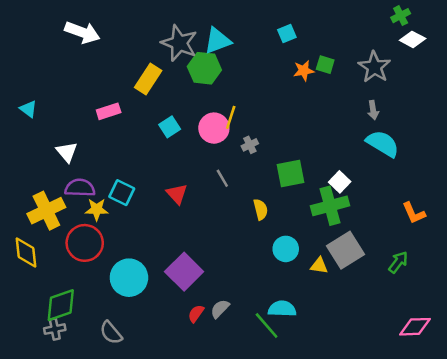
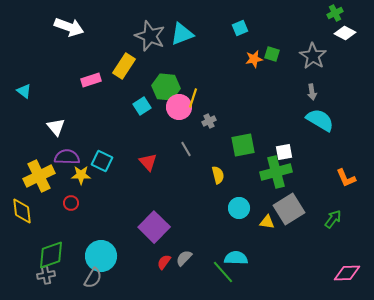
green hexagon: (204, 68) -> (166, 87), moved
pink rectangle: (109, 111) -> (91, 80), moved
white square: (340, 182) -> (284, 152), turned 36
red circle: (85, 243) -> (71, 203), size x0.5
cyan circle: (129, 278) -> (101, 256), moved
gray semicircle: (111, 333) -> (93, 278), turned -110

